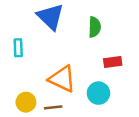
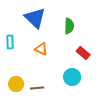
red rectangle: (113, 62) -> (83, 53), turned 48
orange triangle: (62, 79) -> (41, 49), moved, size x0.6

